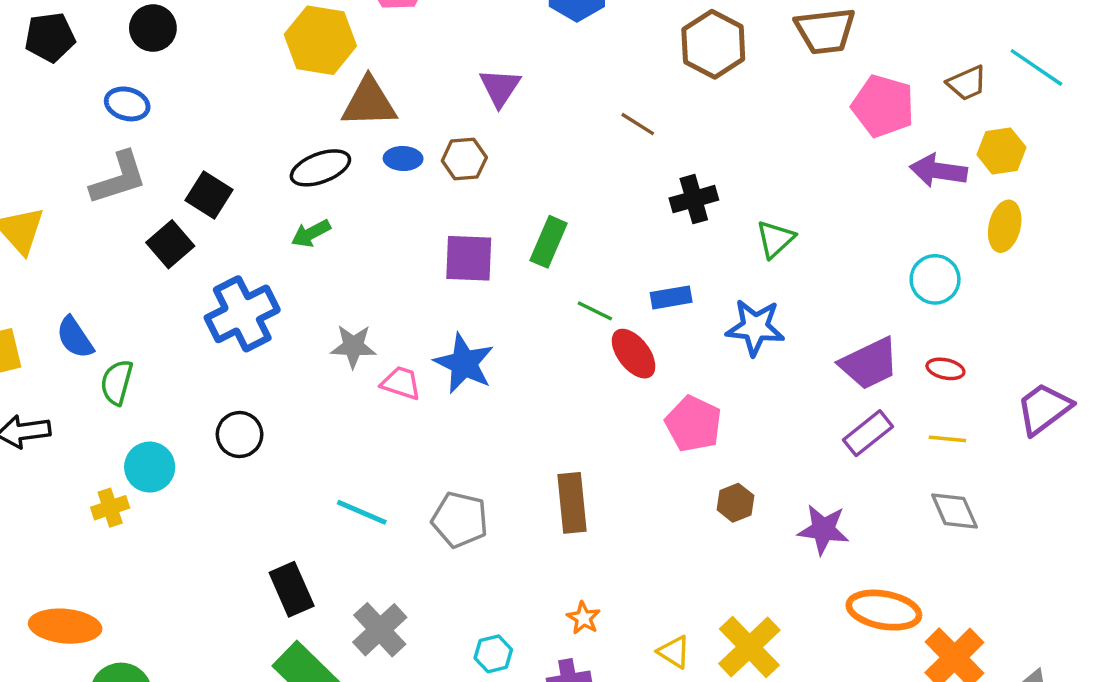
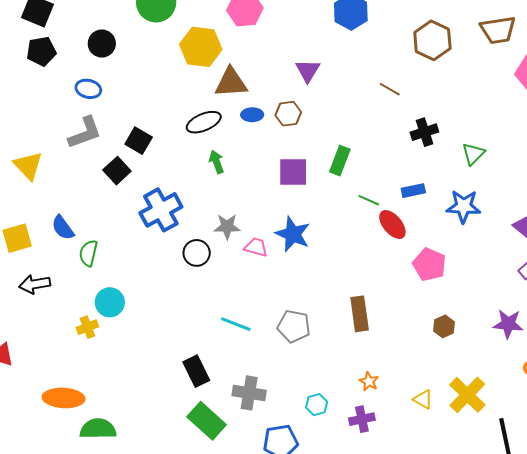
green arrow: (311, 233) -> (217, 162), moved, turned 100
black circle: (240, 435) -> (197, 253), moved
brown hexagon: (736, 503) -> (444, 326), moved
gray cross: (380, 630) -> (249, 393), turned -36

